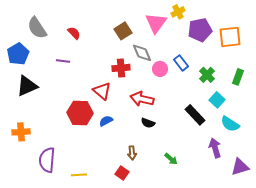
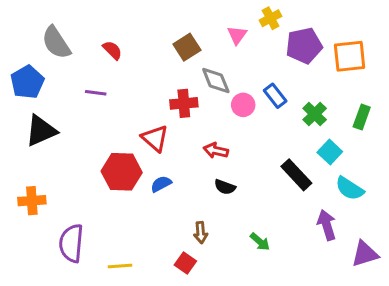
pink triangle: (156, 23) -> (237, 35), size x0.6
red arrow: (142, 99) -> (216, 150), size x0.7

